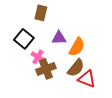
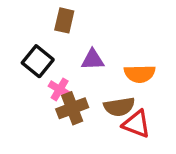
orange semicircle: (77, 47) -> (140, 74), moved, turned 60
brown semicircle: (76, 68) -> (119, 107), turned 42

